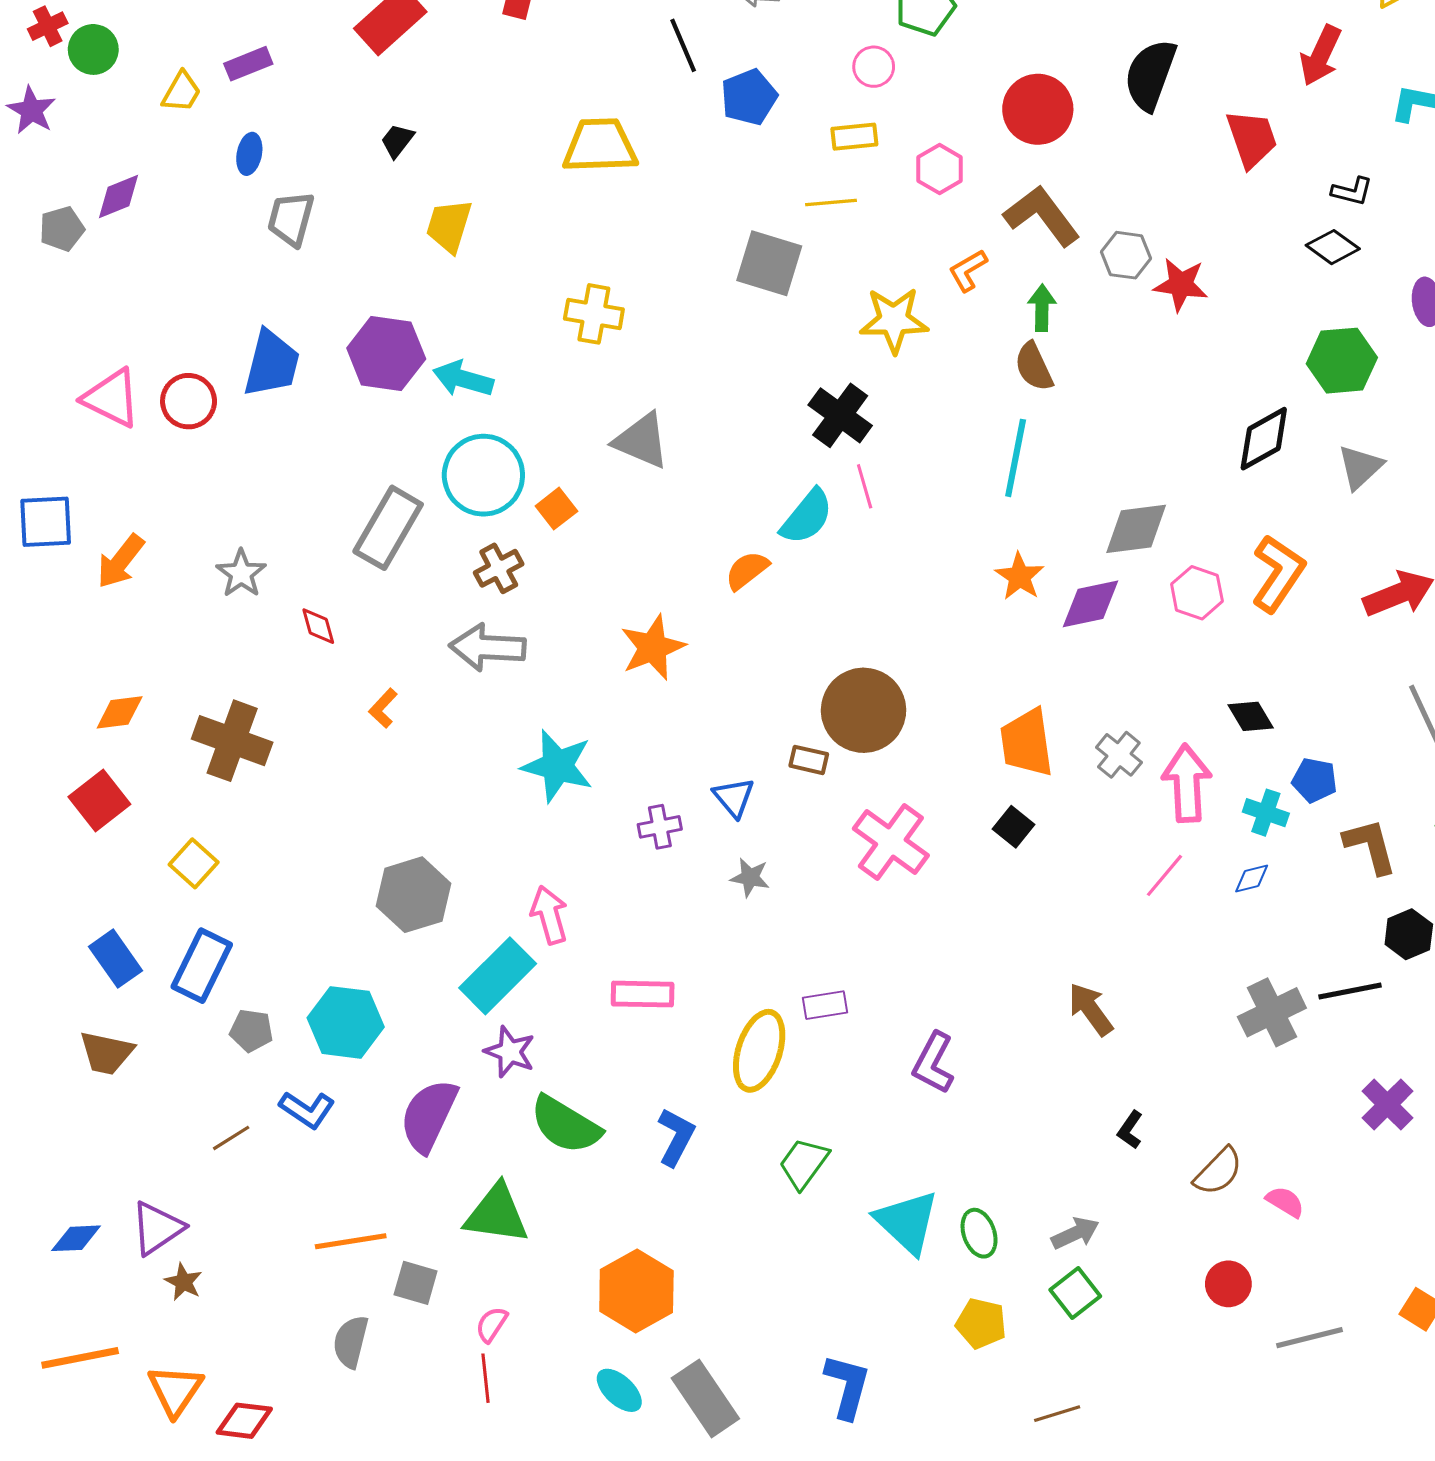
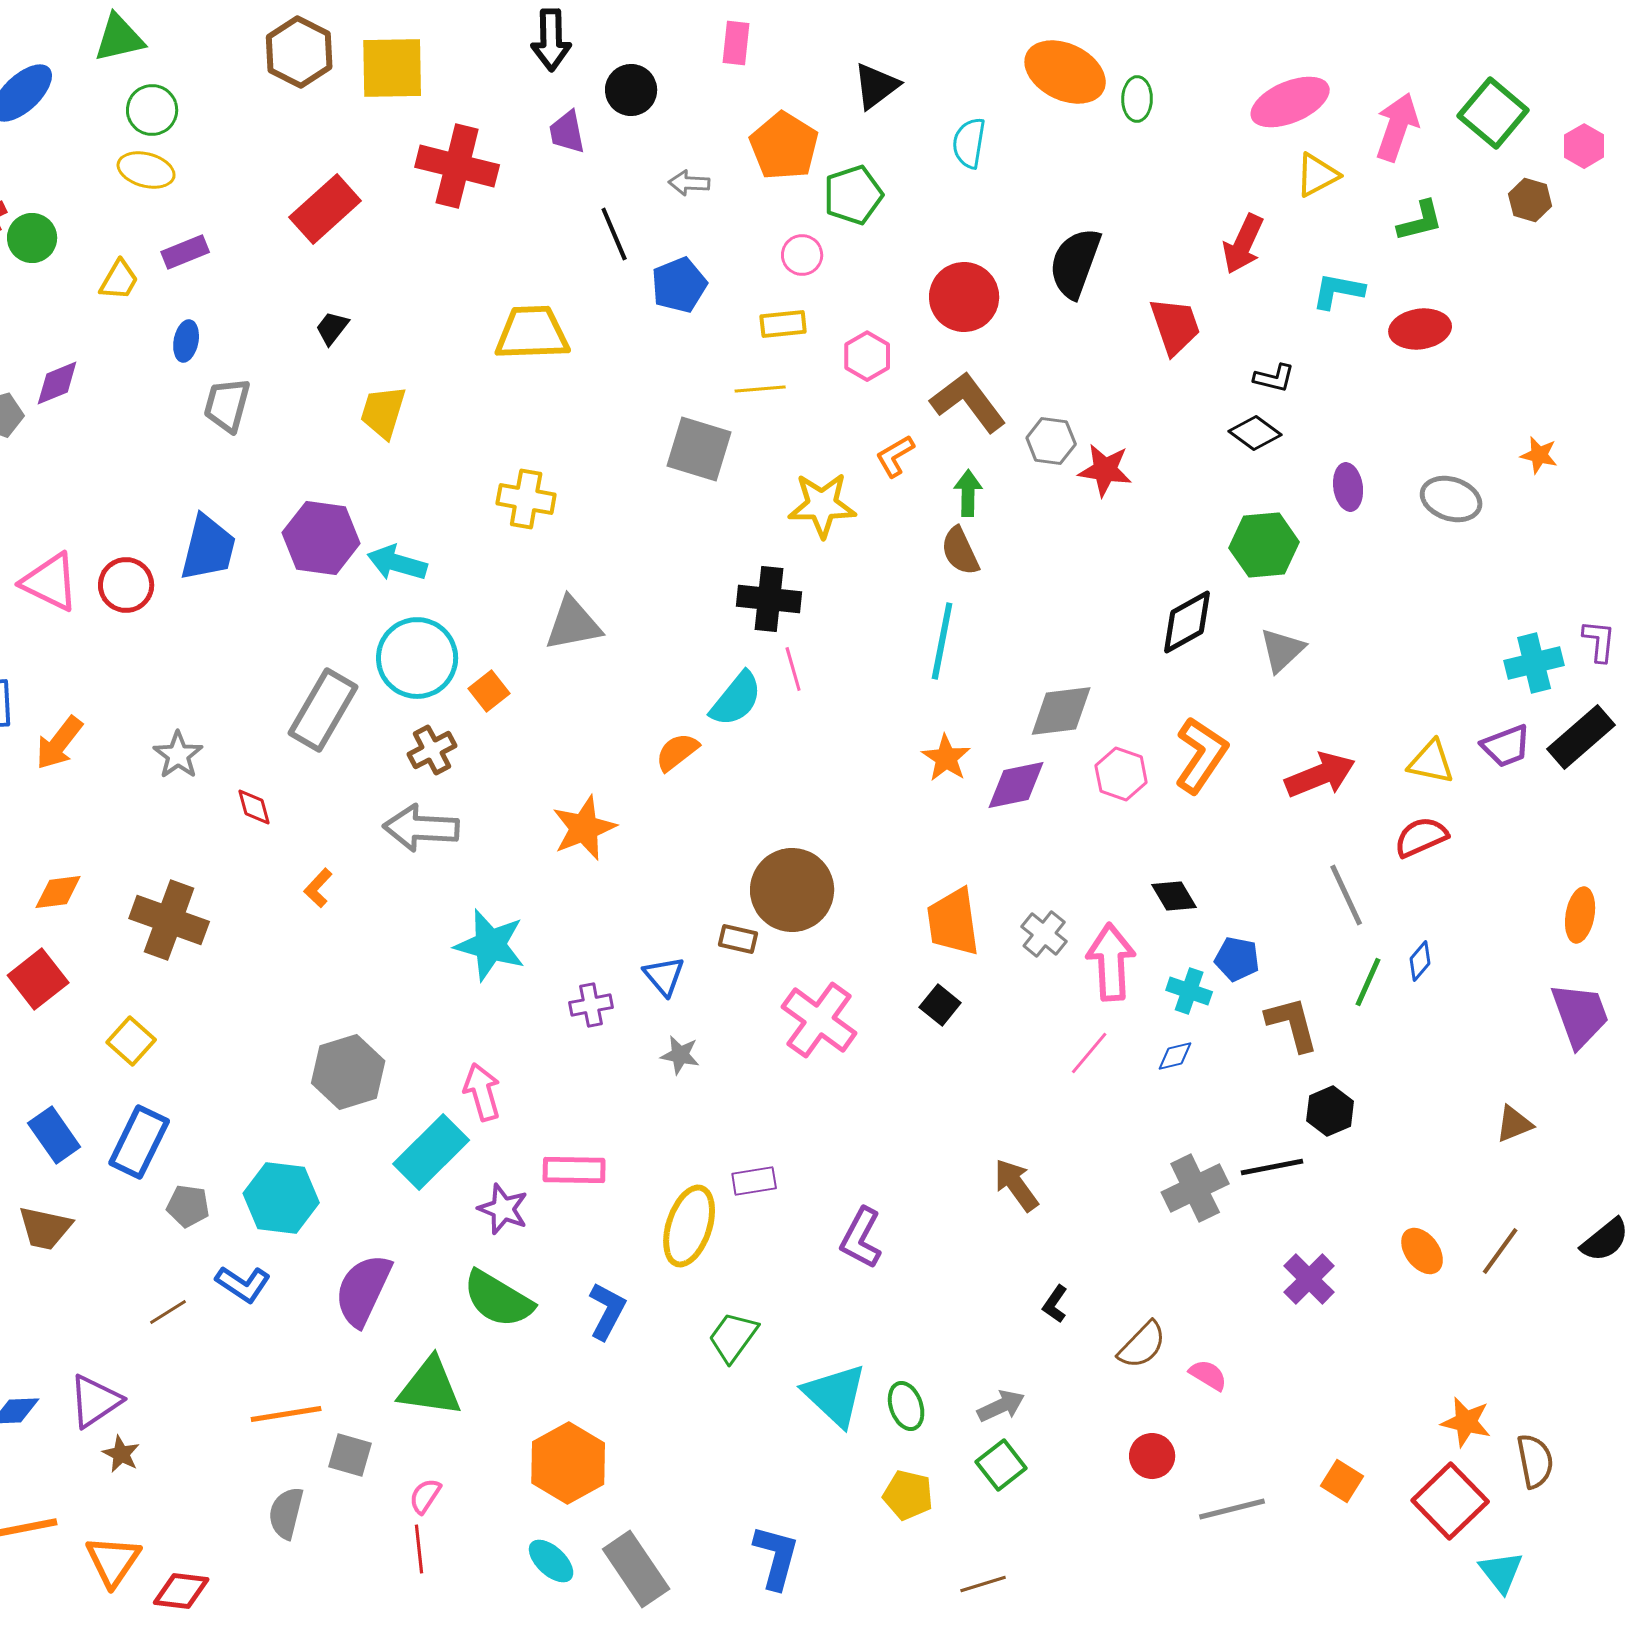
black cross: (840, 415) -> (769, 599), turned -30
gray triangle: (642, 441) -> (573, 624), turned -34
purple star: (510, 1052) -> (503, 1209), moved

